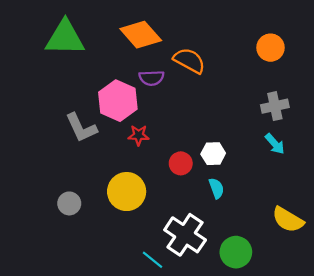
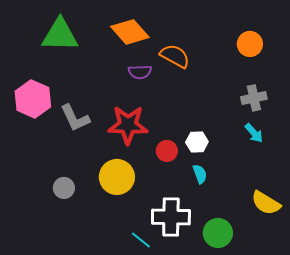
pink hexagon: (118, 101) -> (33, 99), moved
red star: (138, 135) -> (128, 125), size x2.0
white cross: (185, 235) -> (171, 217), turned -33

